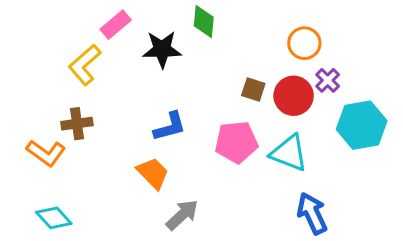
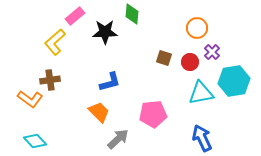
red circle: (294, 96) -> (190, 62), size x0.7
pink pentagon: (236, 142) -> (153, 114), moved
cyan triangle: (289, 153) -> (201, 93), moved, turned -32

